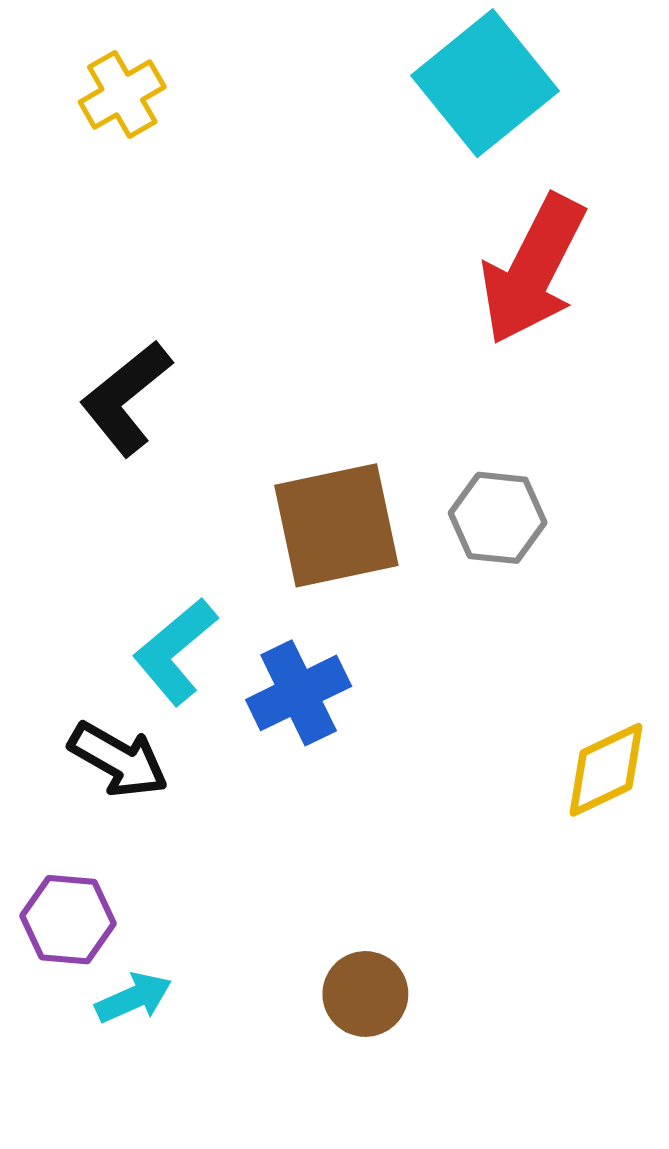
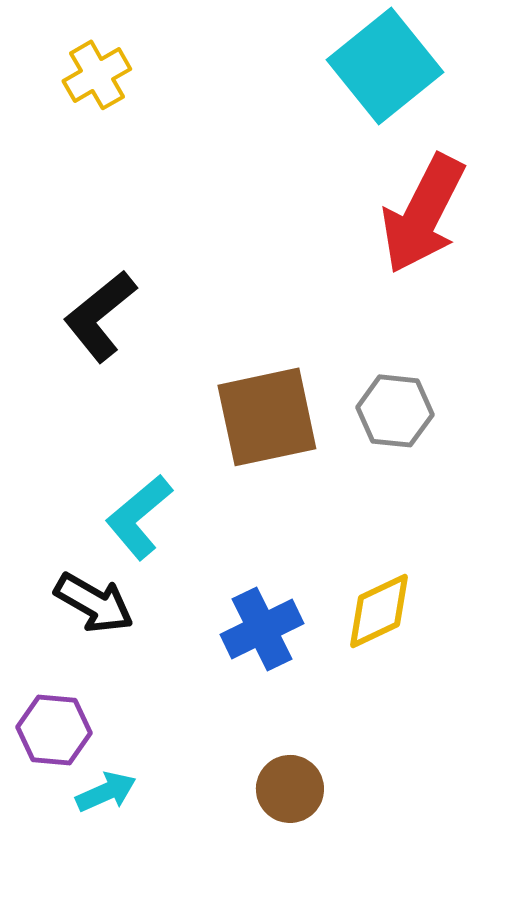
blue cross: (299, 693) -> (262, 629), moved
yellow diamond: (606, 770) -> (379, 611), moved

